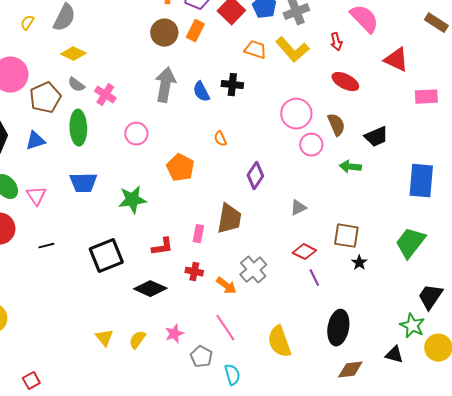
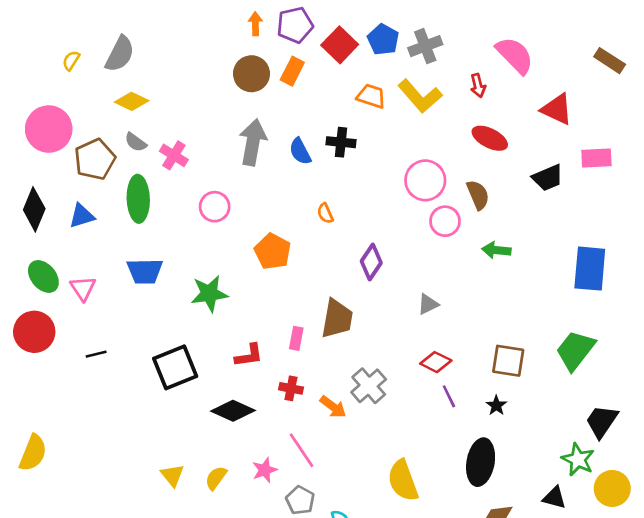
black trapezoid: (376, 137) -> (548, 178), moved
brown square: (346, 236) -> (508, 361), moved
black star: (359, 263) -> (496, 406), moved
pink line: (225, 328) -> (302, 450), moved

